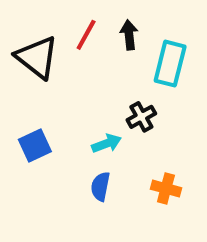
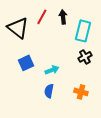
black cross: (141, 117) -> (85, 57), moved
blue square: (35, 145) -> (26, 63), moved

